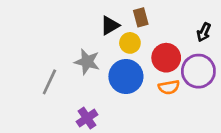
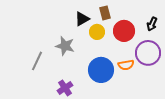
red circle: (166, 58) -> (124, 31), moved
blue circle: (126, 76) -> (101, 70), moved

